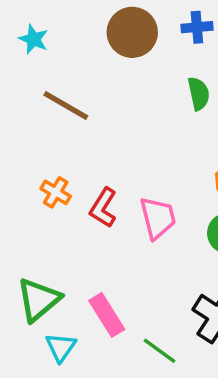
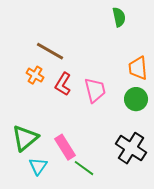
brown line: (66, 106) -> (50, 51), moved
green line: (159, 351) -> (84, 168), moved

